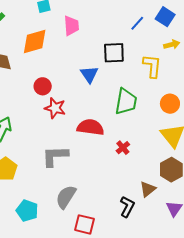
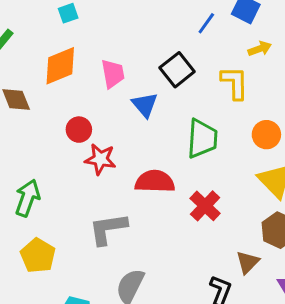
pink trapezoid: (71, 26) -> (113, 74), moved
black square: (114, 53) -> (177, 70), turned -30
red cross: (123, 148) -> (205, 206), size x1.5

